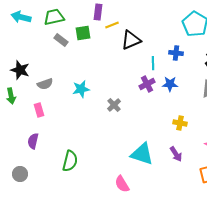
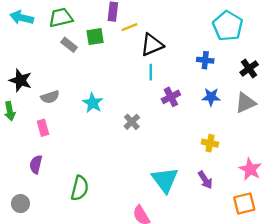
cyan line: (153, 63) -> (151, 72), moved
blue star: (170, 84) -> (211, 97), moved
cyan star: (81, 89) -> (93, 103), turned -30
cyan triangle: (142, 154) -> (165, 180), turned 35

